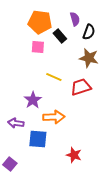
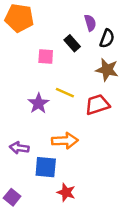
orange pentagon: (40, 22) -> (19, 18), moved
purple star: (33, 100) -> (38, 103), moved
red star: (74, 155) -> (66, 192), moved

